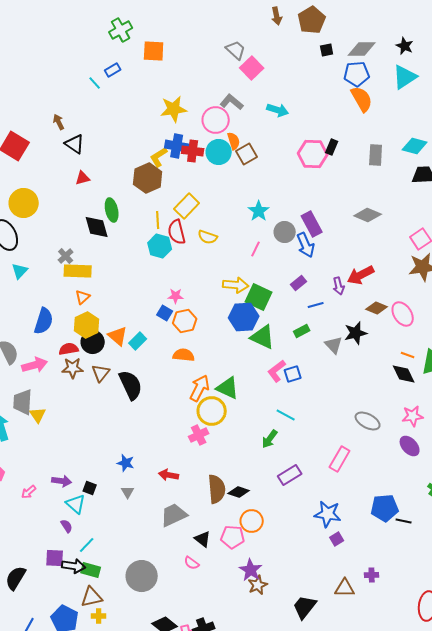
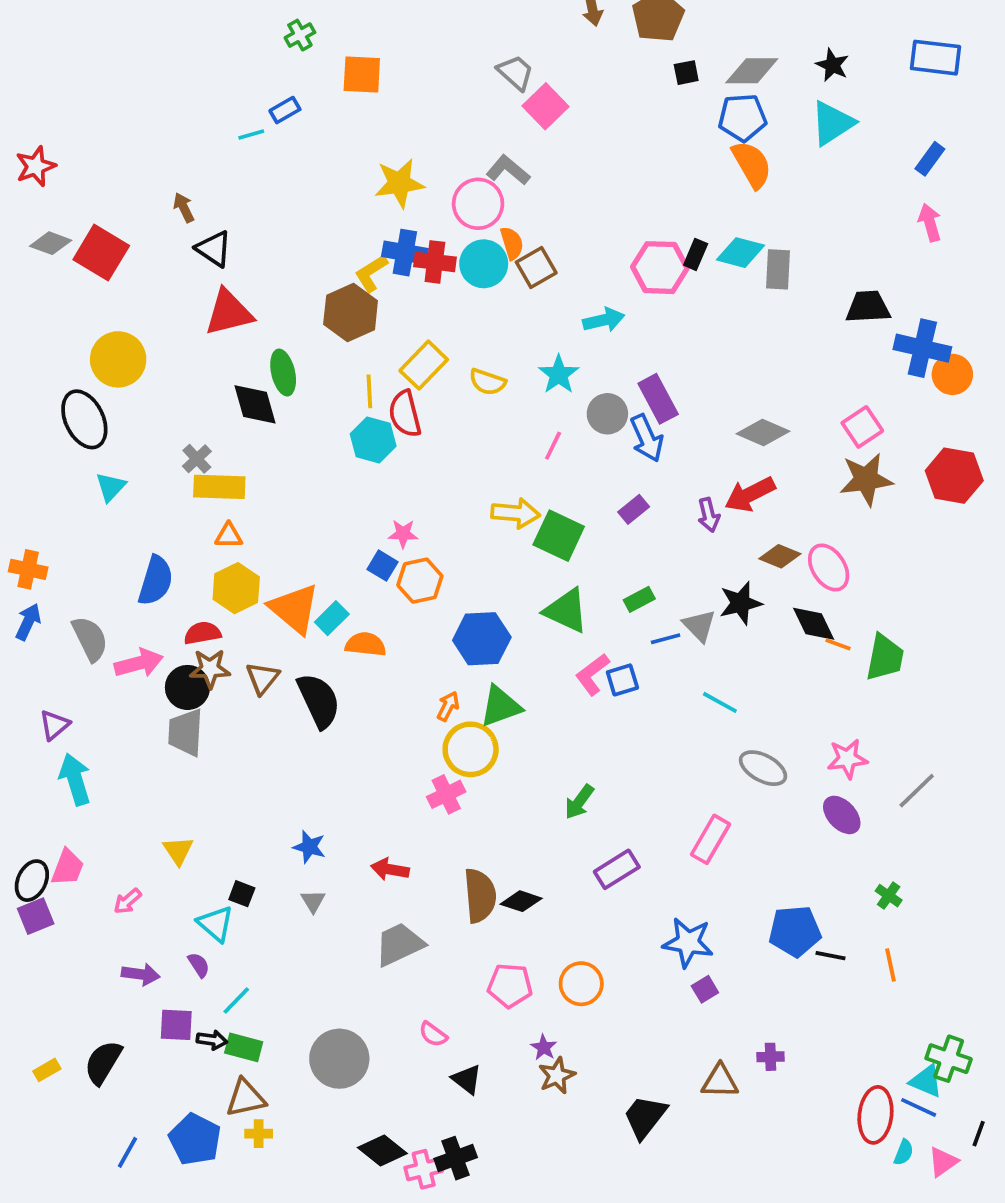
green cross: (121, 30) -> (300, 35), size x0.7
cyan line: (95, 83) -> (251, 134), turned -64
cyan arrow: (278, 110) -> (604, 320), moved, turned -30
cyan diamond: (415, 146) -> (741, 253), moved
red triangle: (83, 178) -> (229, 313), size x1.8
gray diamond: (368, 215) -> (763, 433), moved
yellow semicircle: (208, 237) -> (487, 382), moved
orange triangle: (83, 297) -> (229, 536), turned 42
blue line: (316, 305) -> (666, 639), moved
blue hexagon: (244, 317) -> (482, 639), moved
orange triangle: (118, 336) -> (294, 609), size x1.4
black circle: (93, 342) -> (187, 687), moved
orange semicircle: (184, 355) -> (366, 644), moved
black diamond: (404, 374) -> (814, 624), moved
orange arrow: (200, 388) -> (448, 706), size x0.6
green triangle: (228, 388) -> (501, 706), turned -45
gray trapezoid: (23, 402) -> (186, 732), moved
yellow triangle: (38, 415) -> (178, 851), moved
cyan line: (286, 415) -> (720, 702), moved
purple arrow: (62, 481) -> (141, 974), moved
orange circle: (252, 521) -> (581, 984), moved
black triangle: (203, 539) -> (467, 1079), moved
black arrow: (74, 566) -> (212, 1040), size x0.7
purple star: (251, 570) -> (544, 1047), size x0.6

